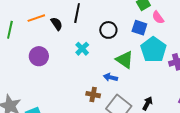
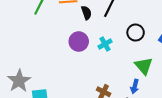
purple circle: (39, 56) -> (79, 42), moved
blue arrow: (110, 77) -> (135, 86), moved, turned -104

